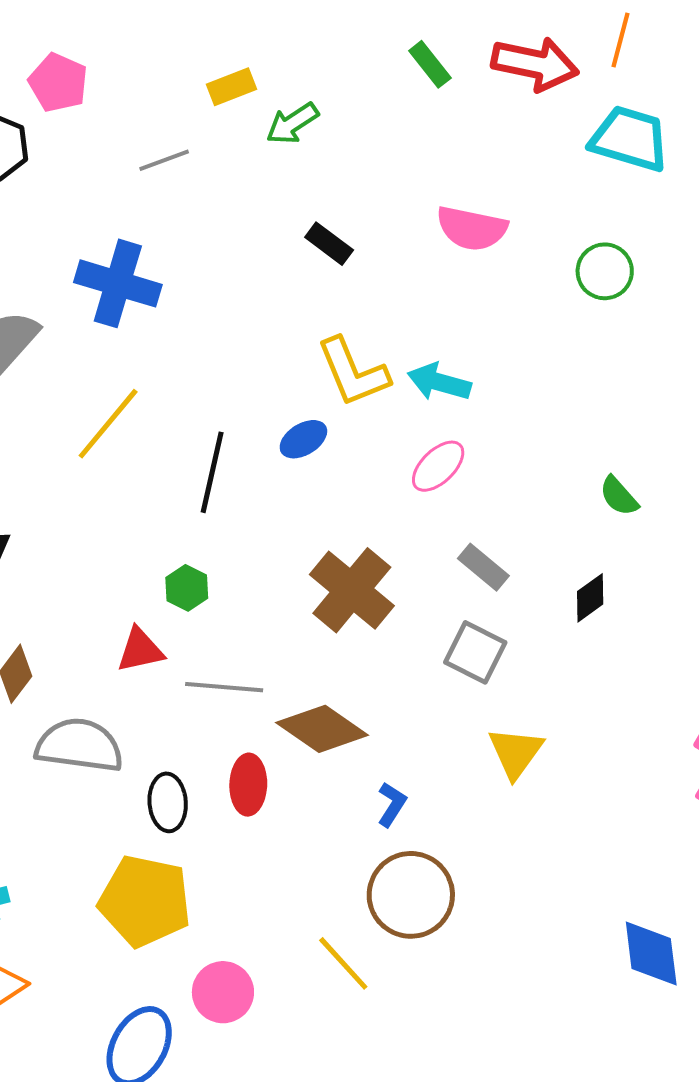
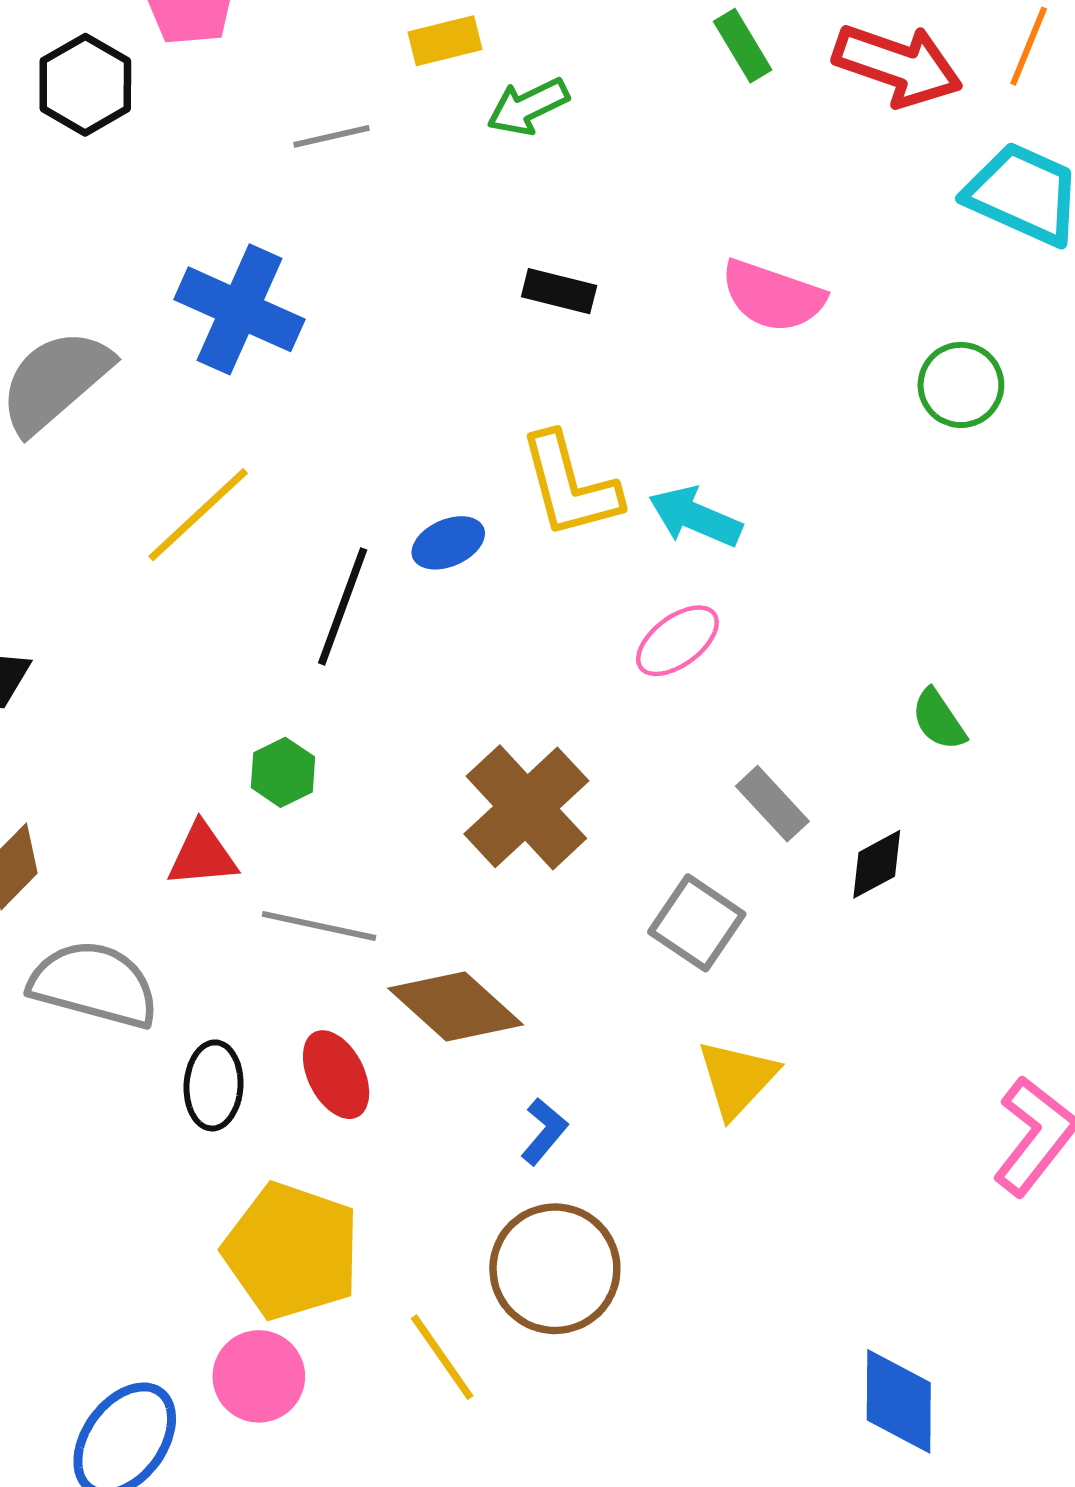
black rectangle: (329, 244) -> (559, 291), turned -30
blue ellipse: (303, 439) -> (448, 543), moved
gray rectangle: (483, 567) -> (772, 804), moved
red ellipse: (248, 785) -> (336, 1075), turned -36
yellow pentagon: (145, 901) -> (292, 1251), moved

